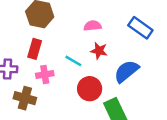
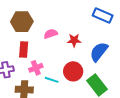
pink semicircle: (93, 26) -> (51, 34), moved
cyan line: (73, 61) -> (52, 80), moved

